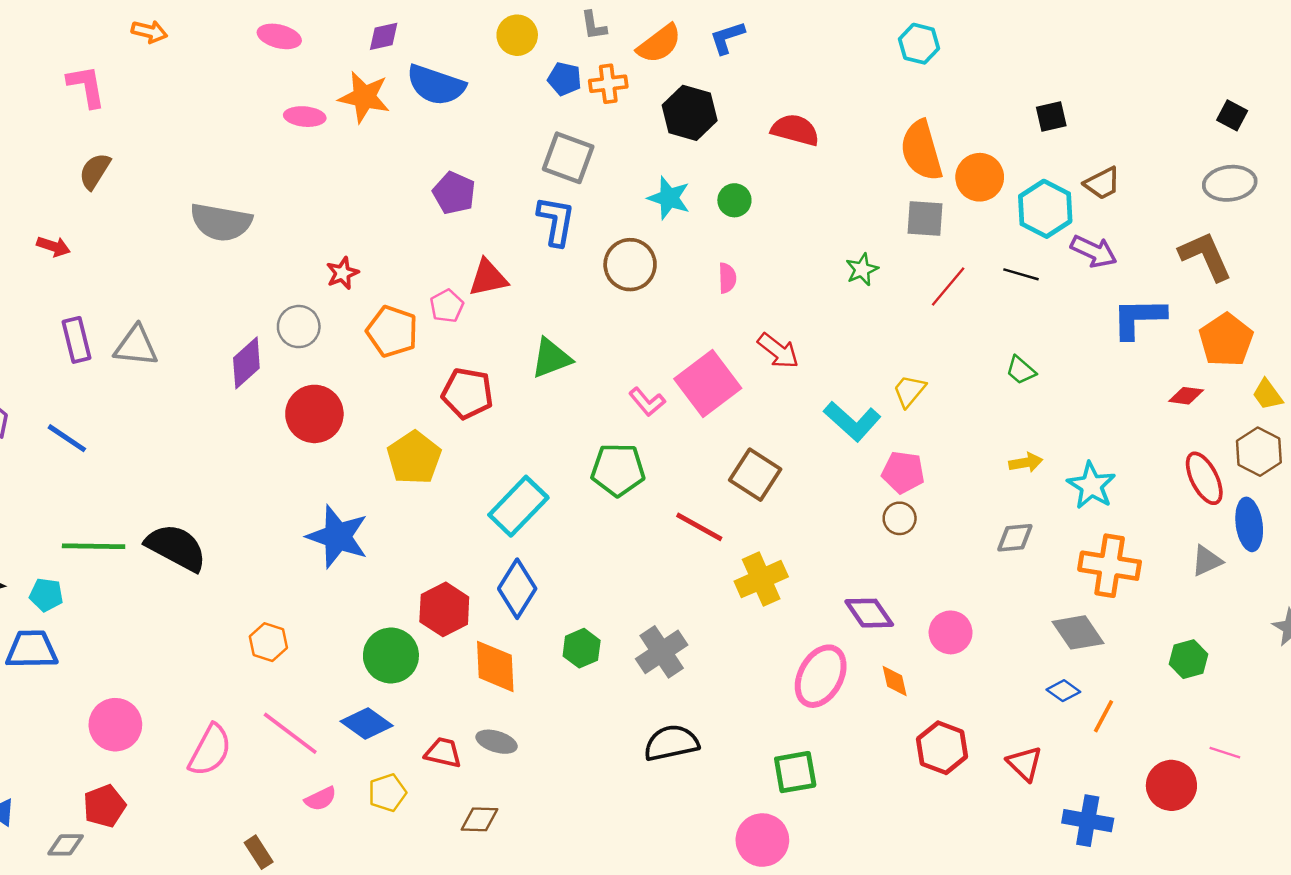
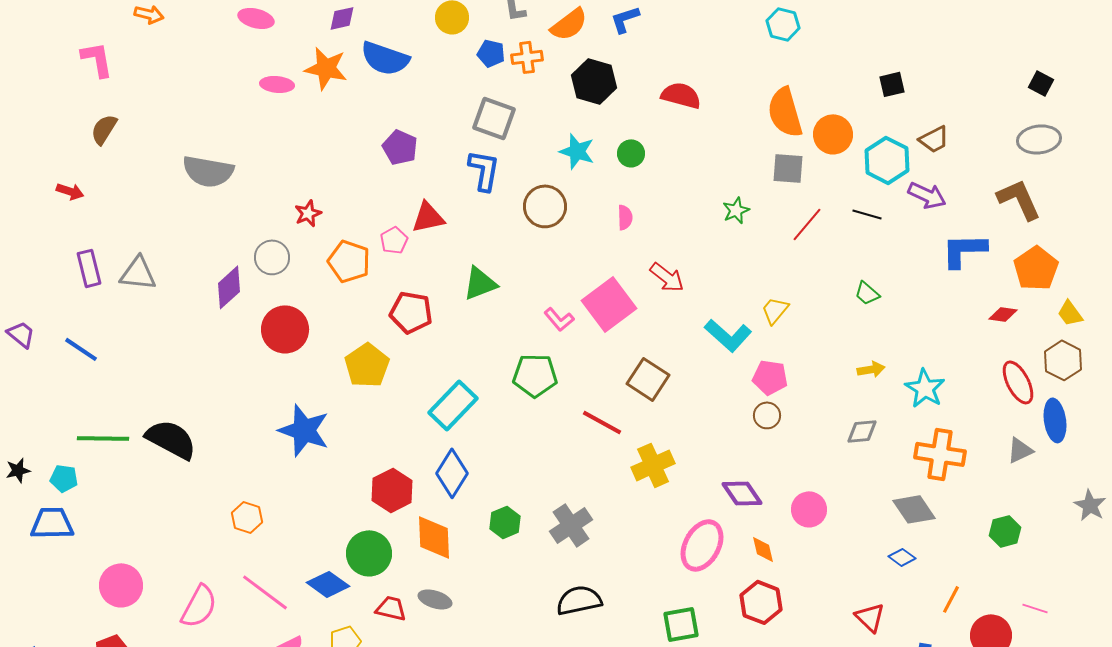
green circle: (391, 656) -> (369, 553), moved
orange line: (1103, 716) -> (951, 599), moved
red hexagon: (942, 748) -> (761, 602), moved

